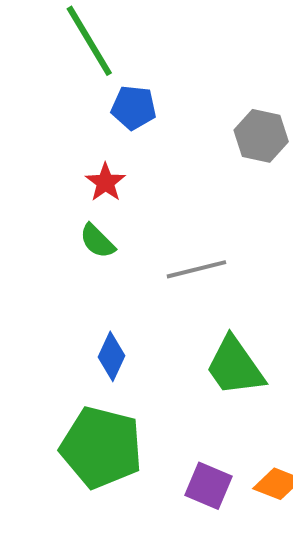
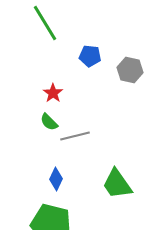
blue pentagon: (134, 108) -> (90, 56), moved
gray line: (196, 269) -> (75, 136), moved

